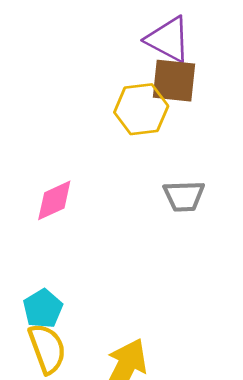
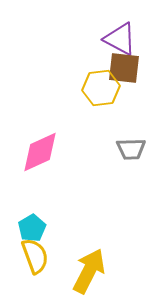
pink diamond: (54, 200) -> (40, 152), size x1.4

